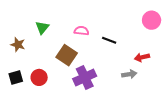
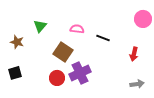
red arrow: (142, 57) -> (134, 54), turned -64
gray arrow: (129, 74) -> (137, 84), moved
red circle: (39, 77) -> (57, 78), moved

